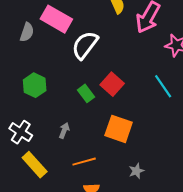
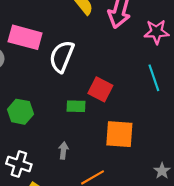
cyan line: (163, 86) -> (154, 78), turned 30
green rectangle: (86, 93) -> (76, 106), turned -36
gray star: (136, 171) -> (162, 171), moved

